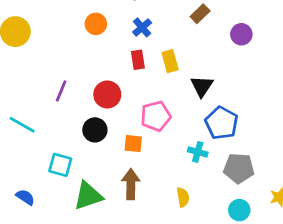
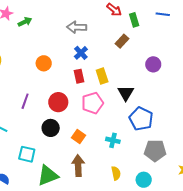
orange circle: (96, 24) -> (44, 63), moved
purple circle: (241, 34) -> (153, 64), moved
pink pentagon: (156, 116) -> (92, 103), moved
orange square: (133, 144) -> (78, 136), turned 32
cyan cross: (198, 152) -> (113, 140), moved
cyan circle: (239, 210) -> (144, 180), moved

